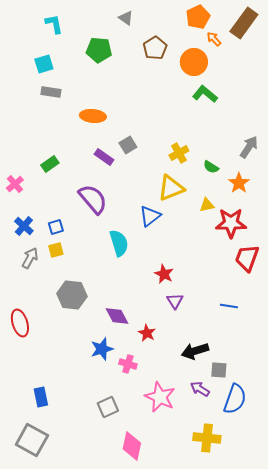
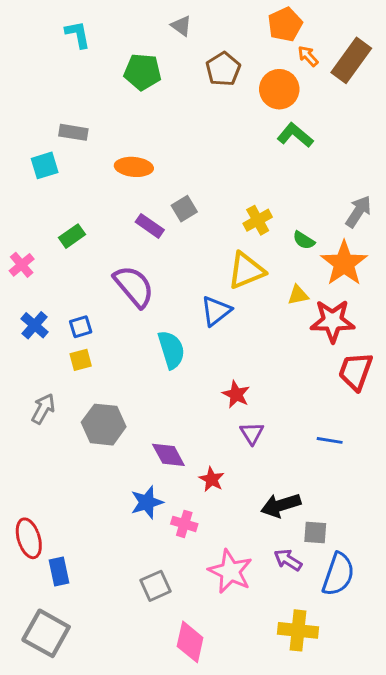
brown rectangle: (244, 23) -> (351, 60), moved
cyan square: (44, 64) -> (45, 165), moved
orange star: (239, 183) -> (344, 263), size x1.5
gray arrow: (30, 258) -> (43, 409), moved
red ellipse: (20, 323) -> (29, 538), moved

